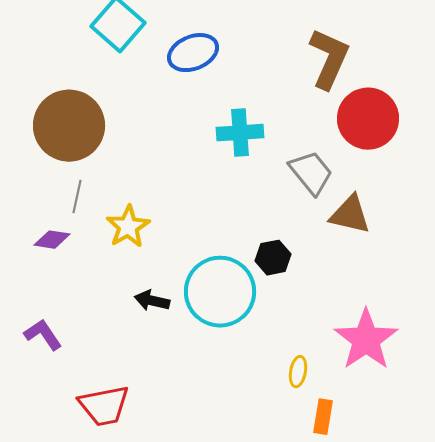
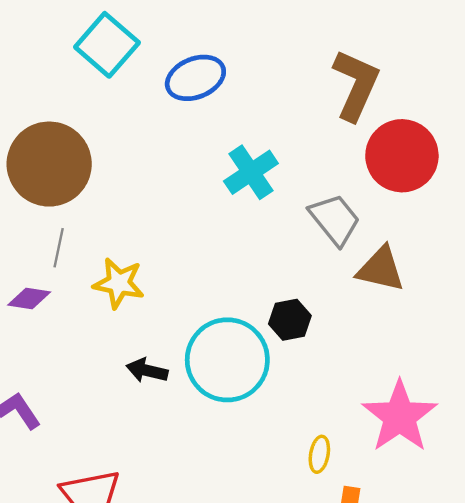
cyan cross: (240, 133) -> (251, 172), turned -30
yellow star: (128, 227) -> (119, 283), turned -30

